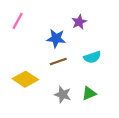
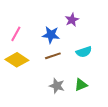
pink line: (18, 21) -> (16, 34), moved
yellow diamond: (25, 79) -> (17, 60), moved

